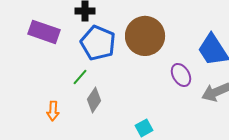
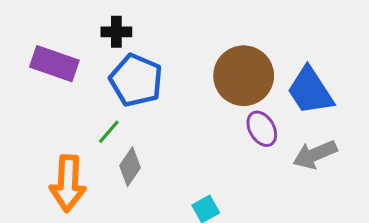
brown circle: (145, 36) -> (244, 76), moved
orange arrow: (53, 111) -> (68, 183), size x1.8

